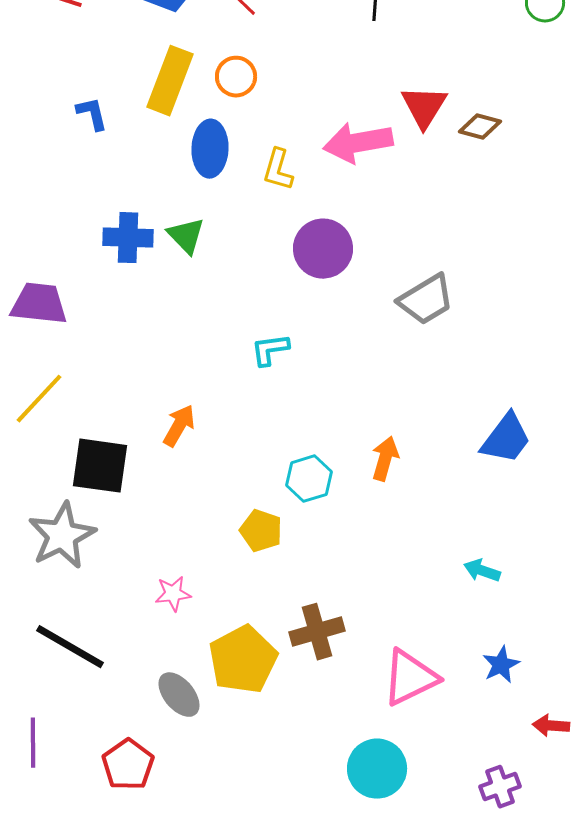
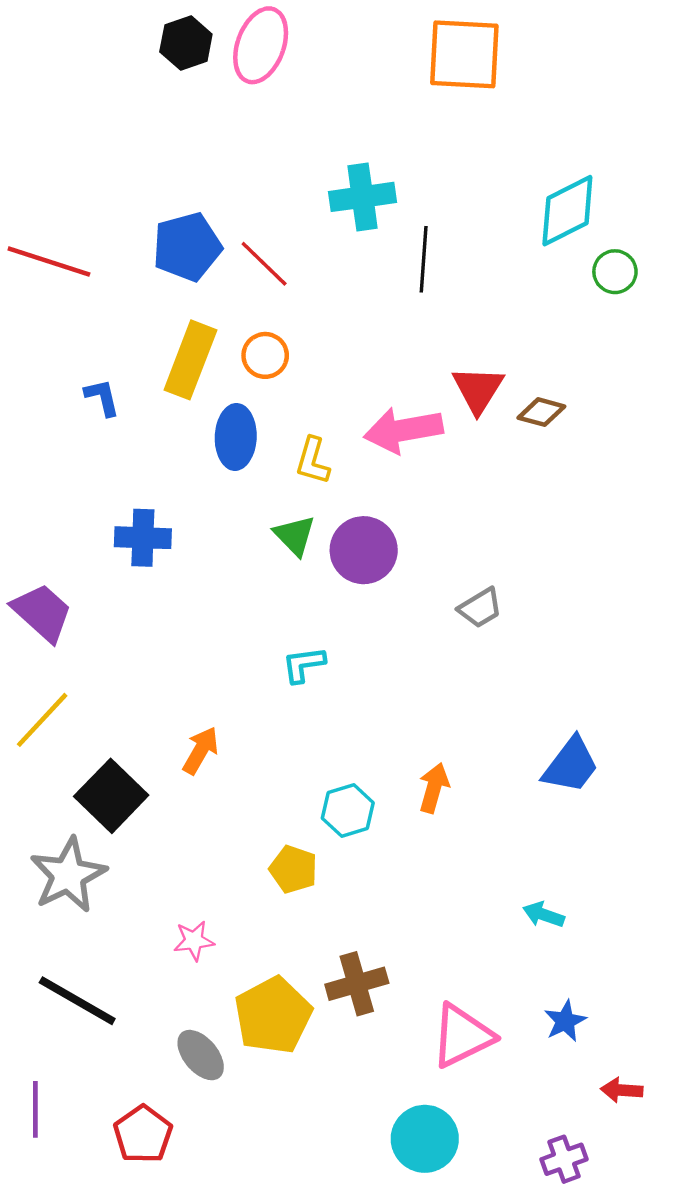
green triangle: (186, 236) -> (295, 535), moved
gray trapezoid: (426, 300) -> (480, 608), size x0.7
purple trapezoid: (39, 304) -> (42, 612), turned 36
black square: (100, 466) -> (111, 796), turned 36

